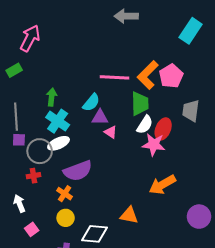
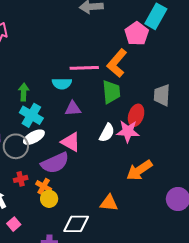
pink pentagon: (171, 76) -> (137, 34), moved
cyan semicircle: (91, 103) -> (62, 84), moved, turned 54
white semicircle: (145, 125) -> (107, 133), moved
pink triangle: (111, 132) -> (71, 142), moved, size x1.5
red cross: (34, 176) -> (21, 179), moved
yellow circle: (66, 218) -> (49, 199), moved

